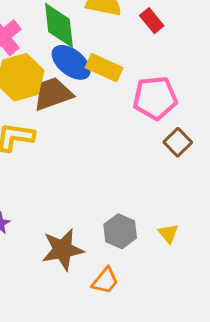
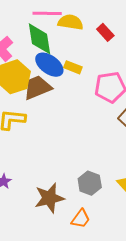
yellow rectangle: (104, 68) -> (73, 67), size x0.7

